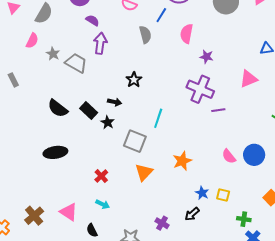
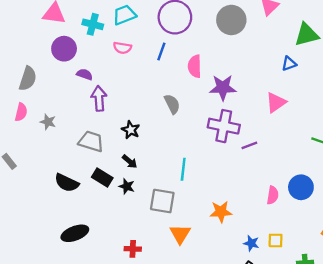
gray semicircle: (145, 35) -> (172, 104), moved
purple star: (206, 57) -> (223, 88), size x1.6
gray trapezoid: (76, 63) -> (91, 141), moved
black star: (134, 80) -> (131, 130), moved
black arrow: (115, 102) -> (130, 161), turned 40
pink semicircle: (229, 156) -> (273, 195), turned -119
orange star: (182, 161) -> (221, 212), turned 30
red cross: (101, 176) -> (133, 249), turned -32

